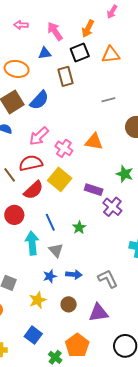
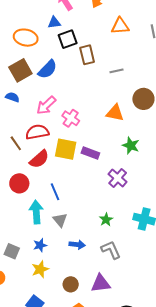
black square: (80, 52) -> (68, 39), moved
brown rectangle: (66, 76) -> (87, 55), moved
orange triangle: (94, 142) -> (115, 113), moved
yellow square: (60, 179) -> (66, 149), turned -30
purple rectangle: (94, 190) -> (90, 153), moved
green star: (79, 227) -> (106, 220), moved
blue star: (50, 276) -> (40, 245), moved
brown circle: (69, 304) -> (71, 284), moved

